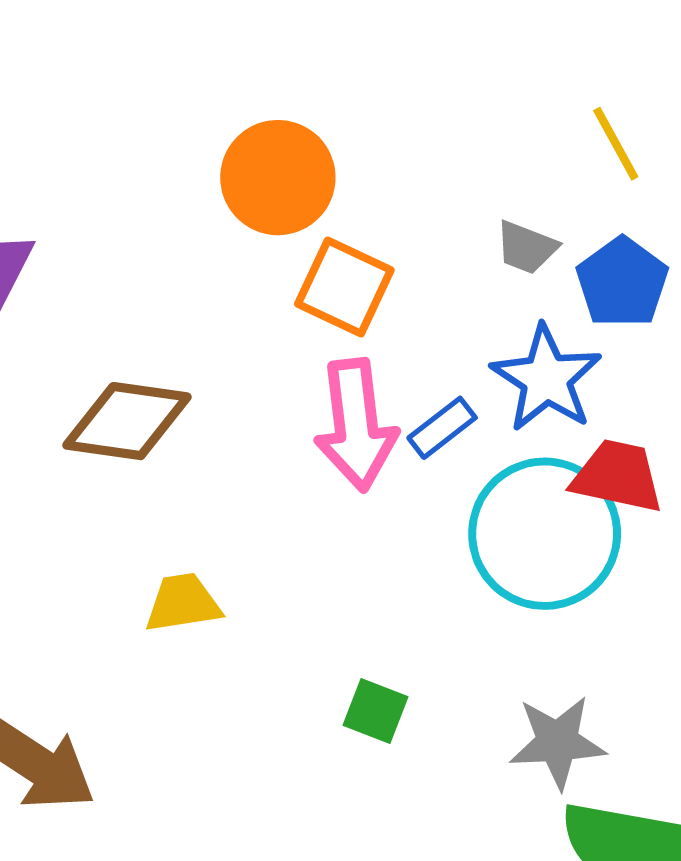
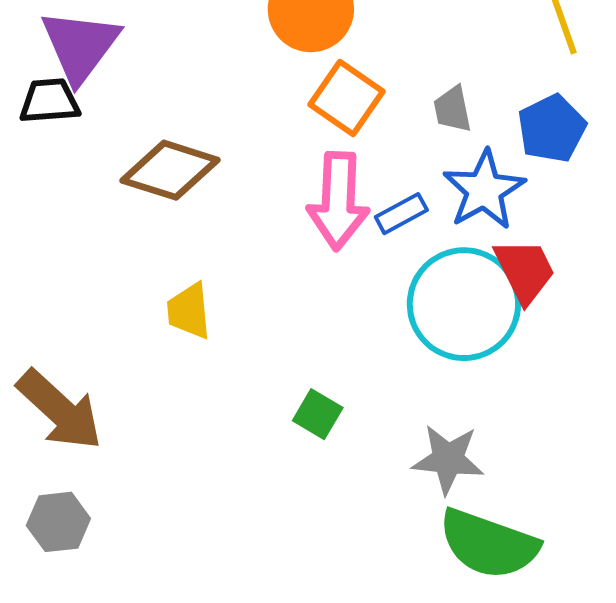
gray trapezoid: (526, 247) -> (453, 109), moved, turned 48
red trapezoid: (618, 476) -> (525, 271), turned 42
yellow trapezoid: (183, 603) -> (189, 311), turned -96

